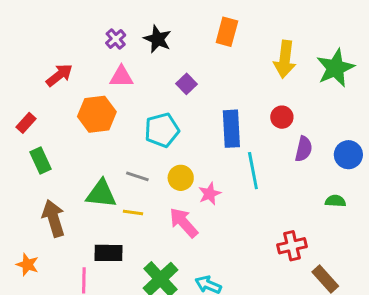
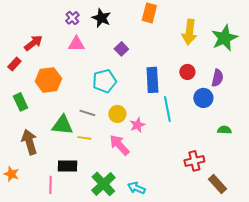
orange hexagon: (97, 114) -> (48, 80), moved
red rectangle: (26, 123) -> (14, 64), moved
purple semicircle: (304, 149) -> (217, 78), moved
blue circle: (348, 155) -> (203, 98), moved

